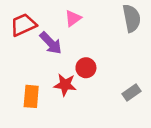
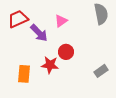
pink triangle: (73, 18) -> (61, 21), moved

